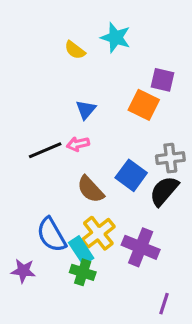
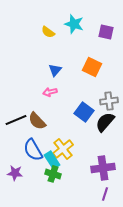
purple square: (163, 80) -> (106, 32), moved
black line: (45, 150) -> (16, 120), moved
brown semicircle: (91, 189) -> (37, 121), moved
purple cross: (141, 247) -> (103, 168), moved, turned -30

